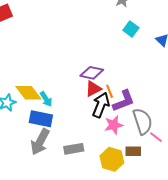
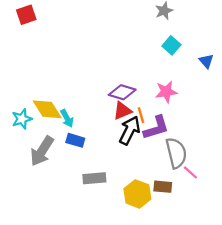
blue rectangle: (41, 119) -> (75, 140), moved, size x0.7
pink star: (114, 125) -> (166, 92), moved
gray arrow: (40, 142) -> (42, 151), moved

